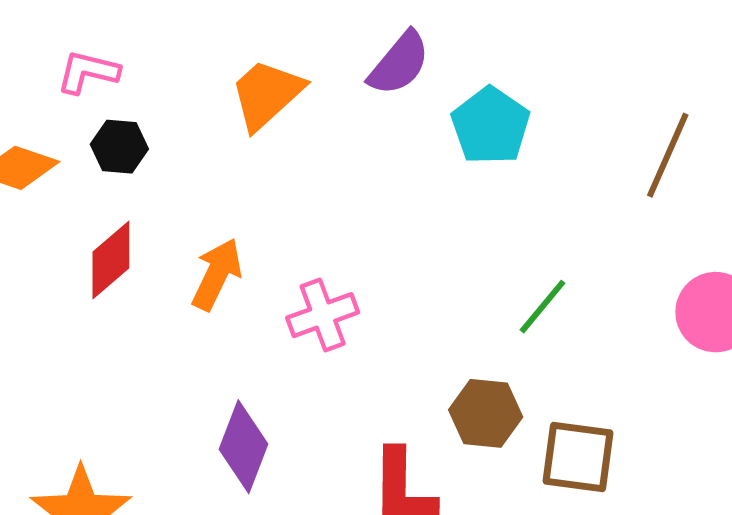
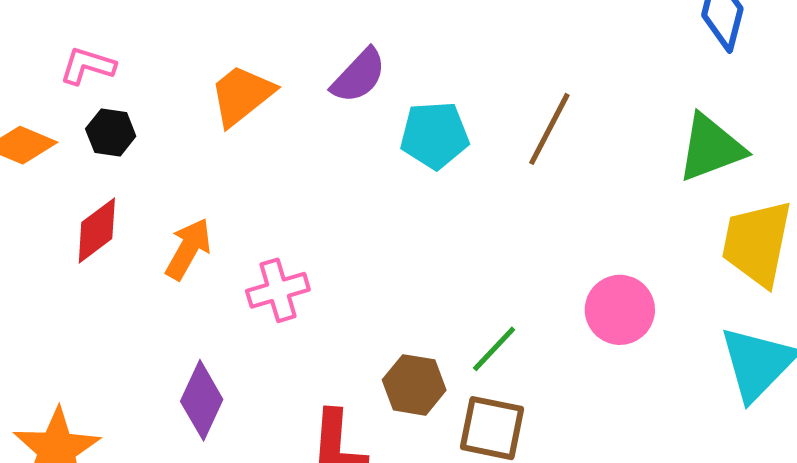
cyan pentagon: (490, 126) -> (435, 135), turned 30
brown line: (668, 155) -> (549, 129), moved
green line: (543, 307) -> (494, 349), moved

